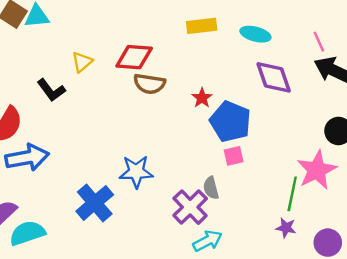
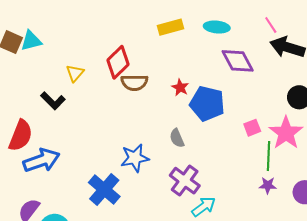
red diamond: (134, 57) -> (118, 62), turned -40
pink square: (234, 156) -> (252, 128), moved
gray semicircle: (211, 188) -> (177, 138), moved

